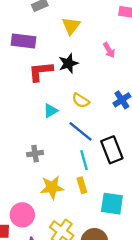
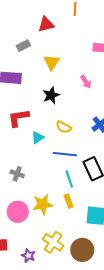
red L-shape: (41, 71) -> (18, 118), moved
blue line: (81, 131) -> (65, 154), turned -30
gray cross: (35, 154) -> (17, 174), moved, turned 32
pink circle: (22, 215) -> (18, 212), moved

